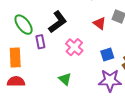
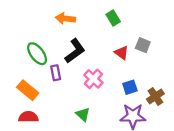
orange rectangle: (15, 57) -> (28, 90), turned -48

